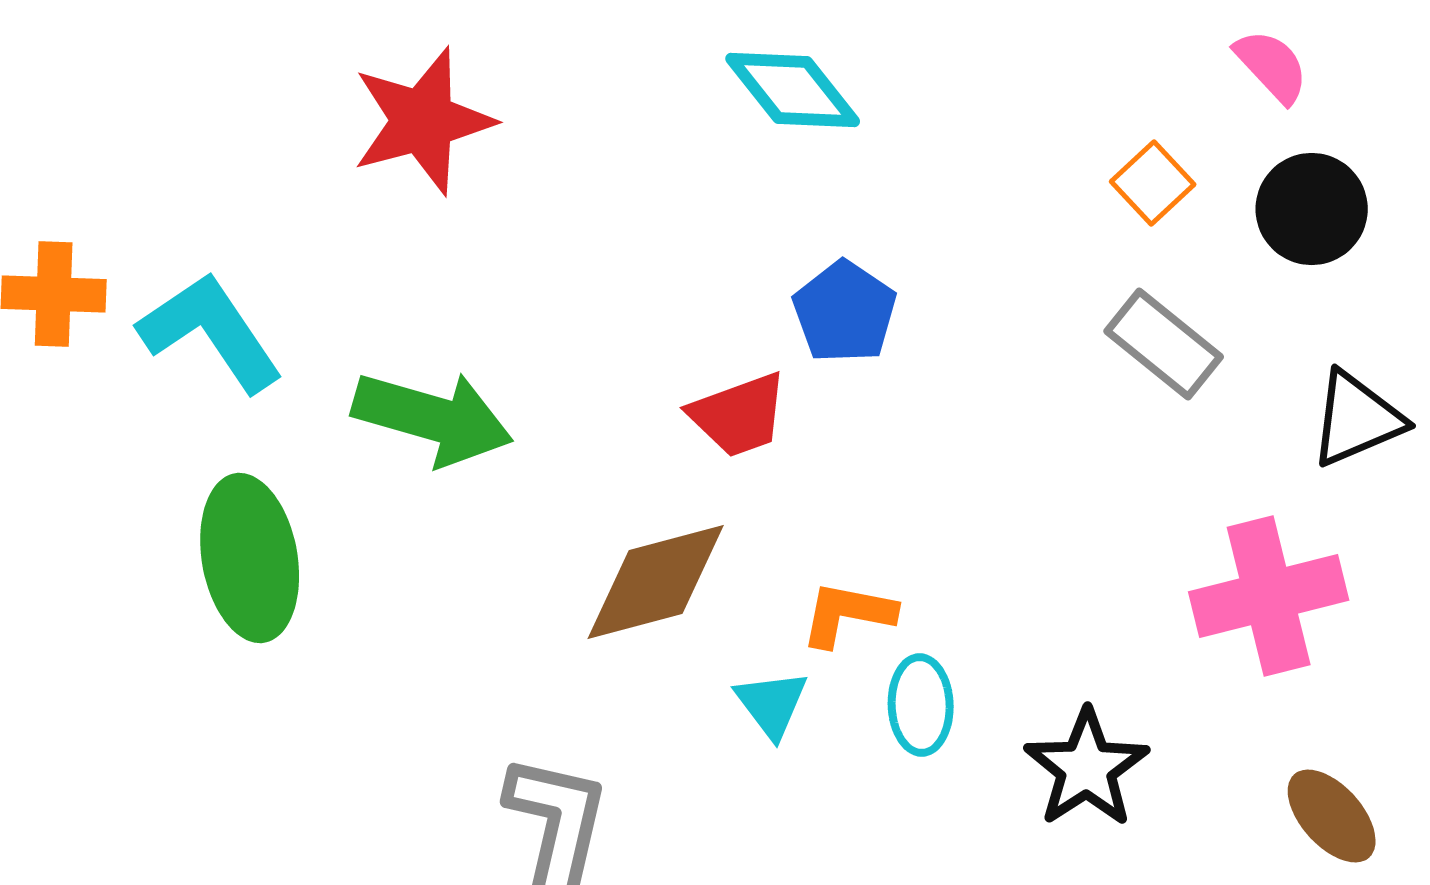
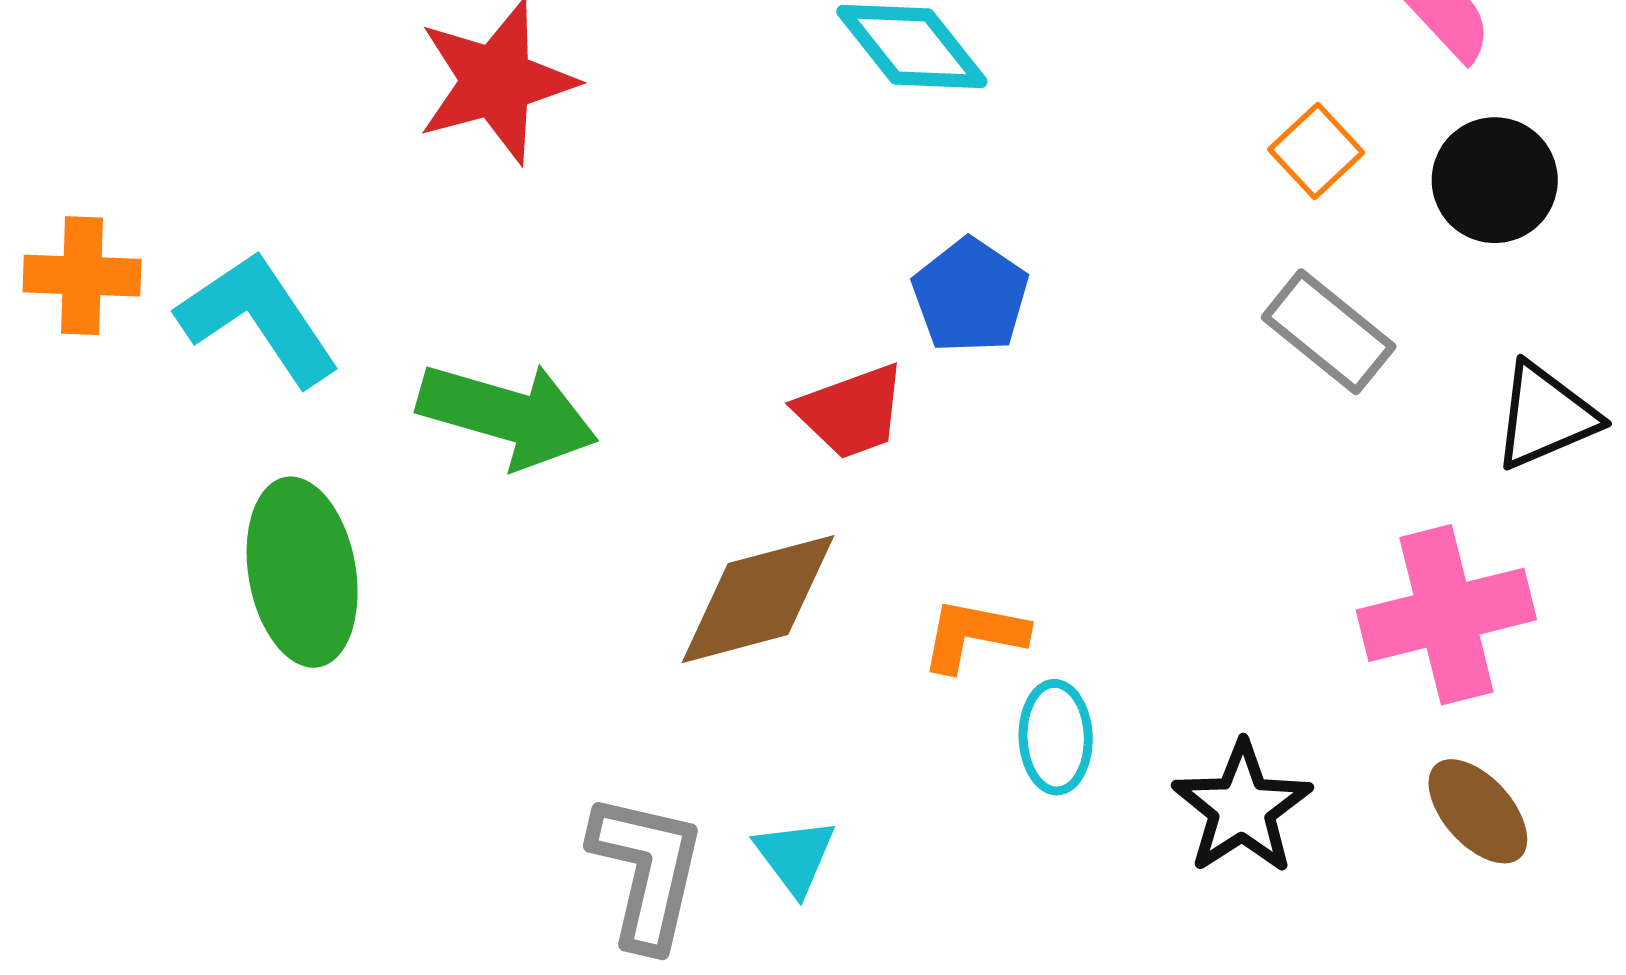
cyan triangle: (772, 704) -> (795, 856), moved
brown ellipse: (1332, 816) -> (1478, 811), moved

